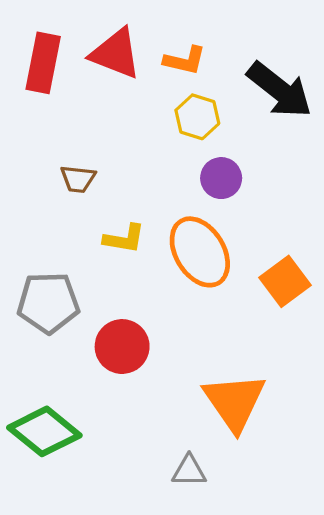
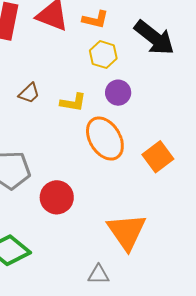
brown trapezoid: (78, 179) -> (29, 93), turned -50
yellow L-shape: (124, 239) -> (73, 102), moved

